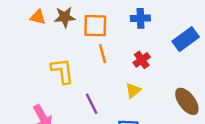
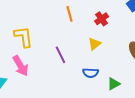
yellow L-shape: (62, 71) -> (24, 37), moved

